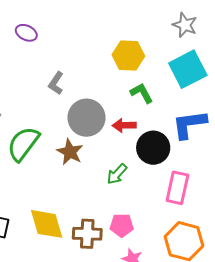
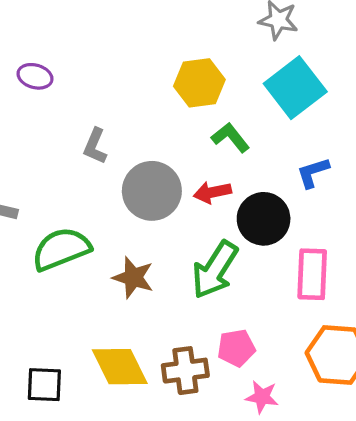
blue L-shape: (189, 124) -> (313, 173), size x0.6
green semicircle: (23, 144) -> (61, 249), turned 42
brown star: (70, 152) -> (133, 277), moved
green arrow: (117, 174) -> (215, 270), size x1.6

